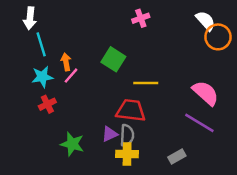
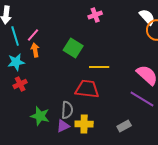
pink line: (71, 76) -> (33, 35), moved
purple triangle: (110, 134) -> (63, 126), moved
gray semicircle: (127, 135) -> (67, 110), moved

